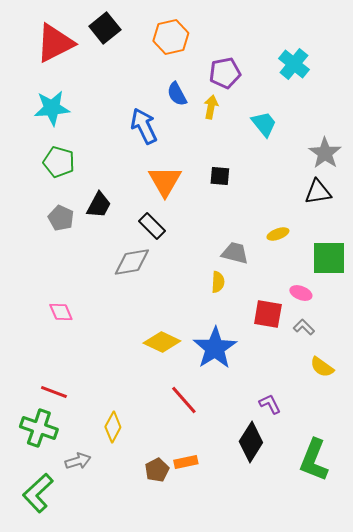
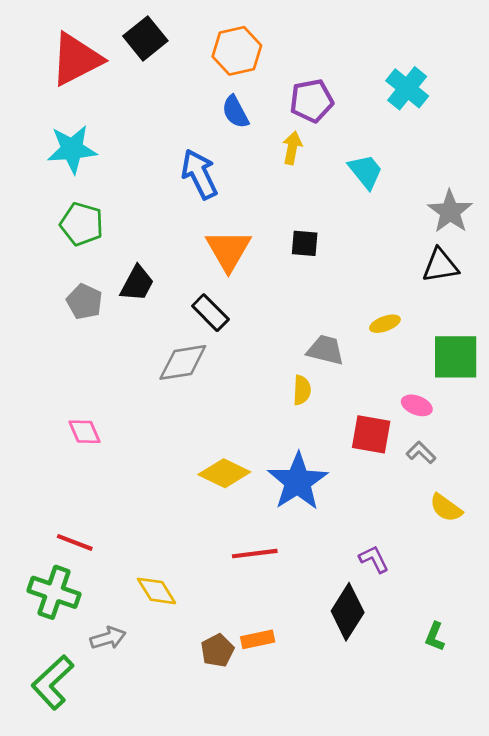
blue semicircle: (177, 94) -> (235, 112), moved
red line: (184, 400) -> (255, 554), turned -56
yellow diamond: (113, 427) -> (156, 591), turned -60
green L-shape: (314, 460) -> (435, 637), size x0.5

